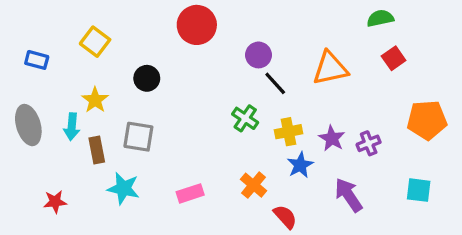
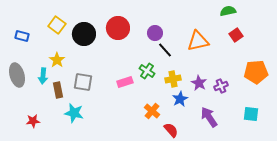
red circle: (197, 25) -> (118, 28), moved
black circle: (147, 78) -> (84, 34), moved, size x1.5
pink rectangle: (190, 193) -> (125, 82), moved

